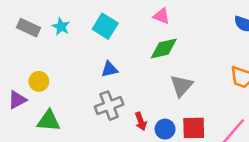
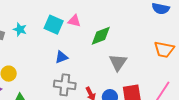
pink triangle: (161, 16) -> (74, 21), moved
gray cross: (109, 106) -> (65, 85), turned 35

